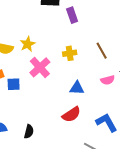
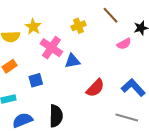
blue square: (14, 84) -> (36, 80), moved
blue triangle: (77, 88) -> (72, 61), moved
black semicircle: (29, 132) -> (56, 116), size x1.5

